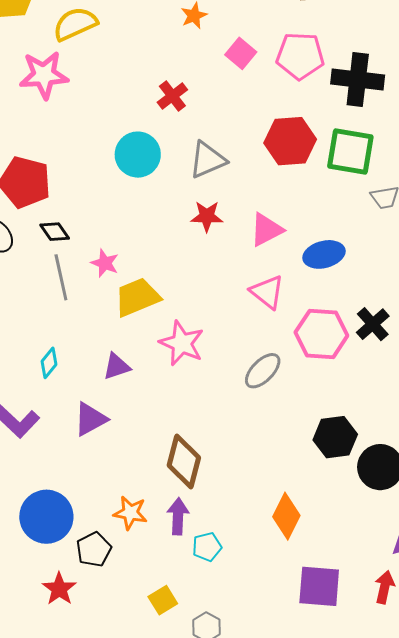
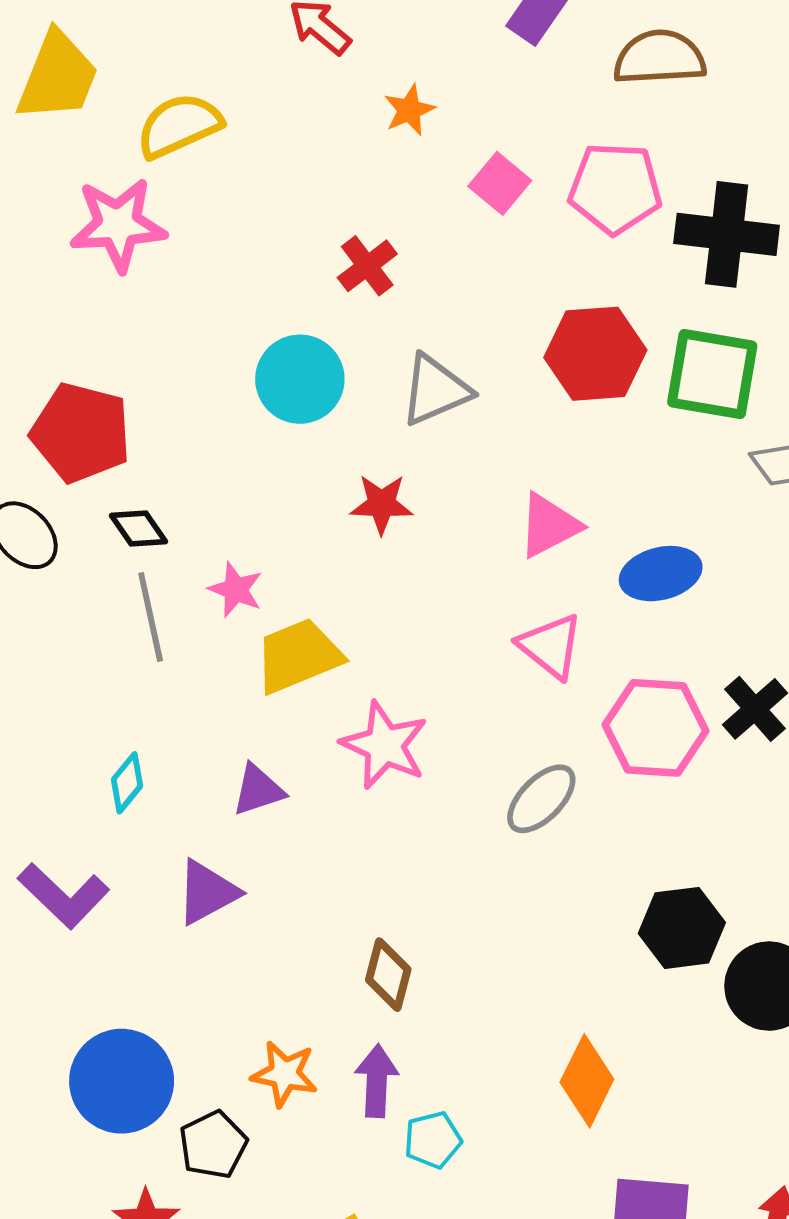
red star: (207, 216) -> (382, 504), moved
brown diamond: (184, 462) -> (388, 975), size x0.7

